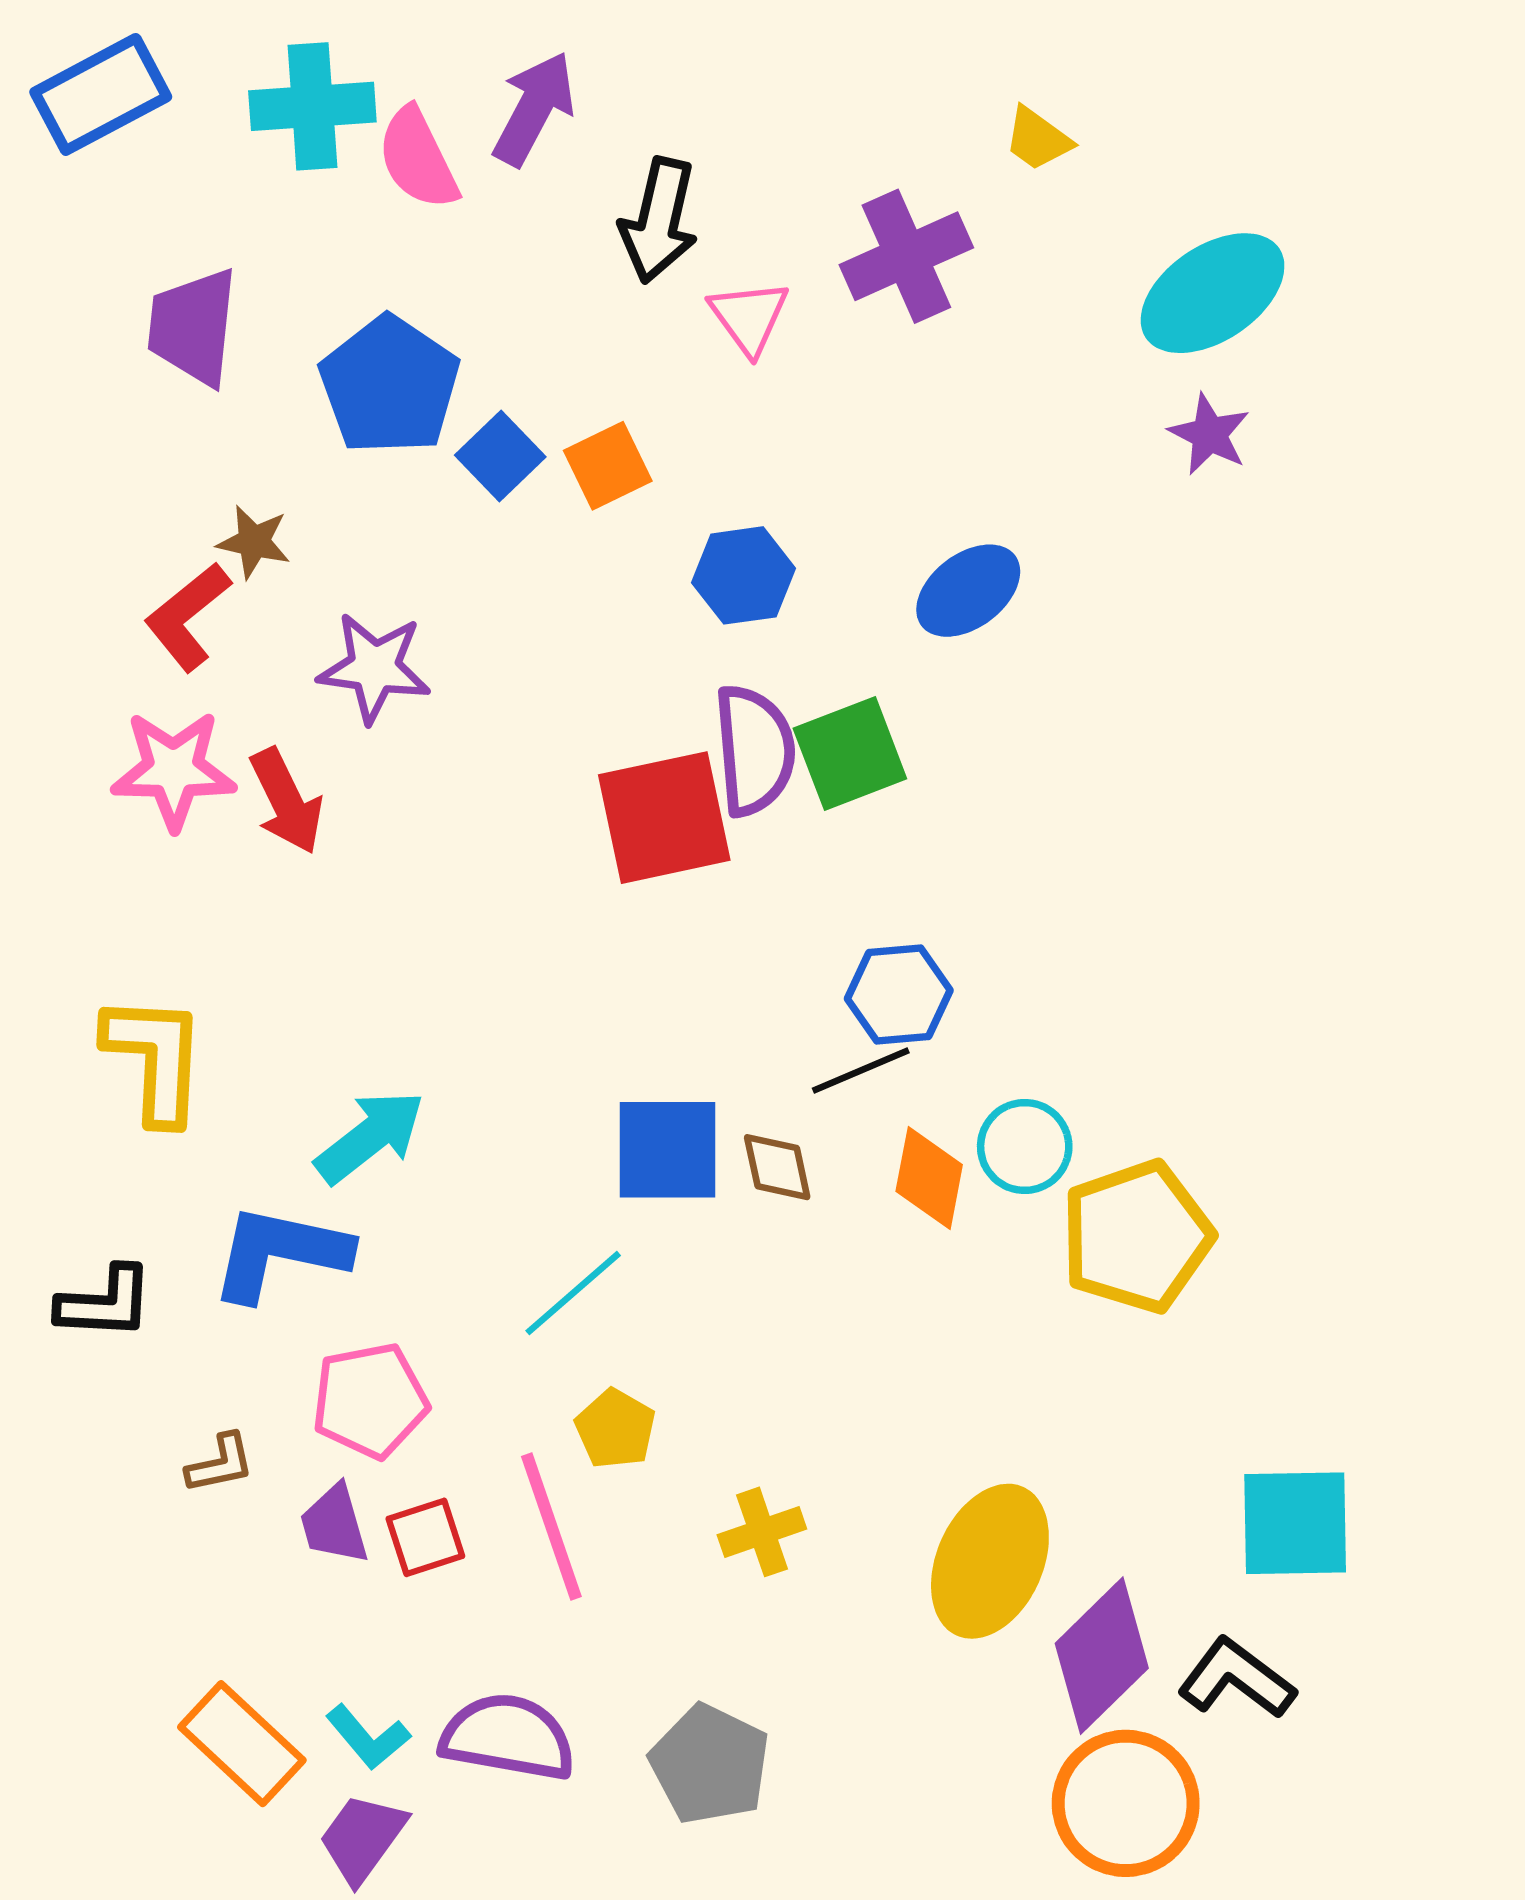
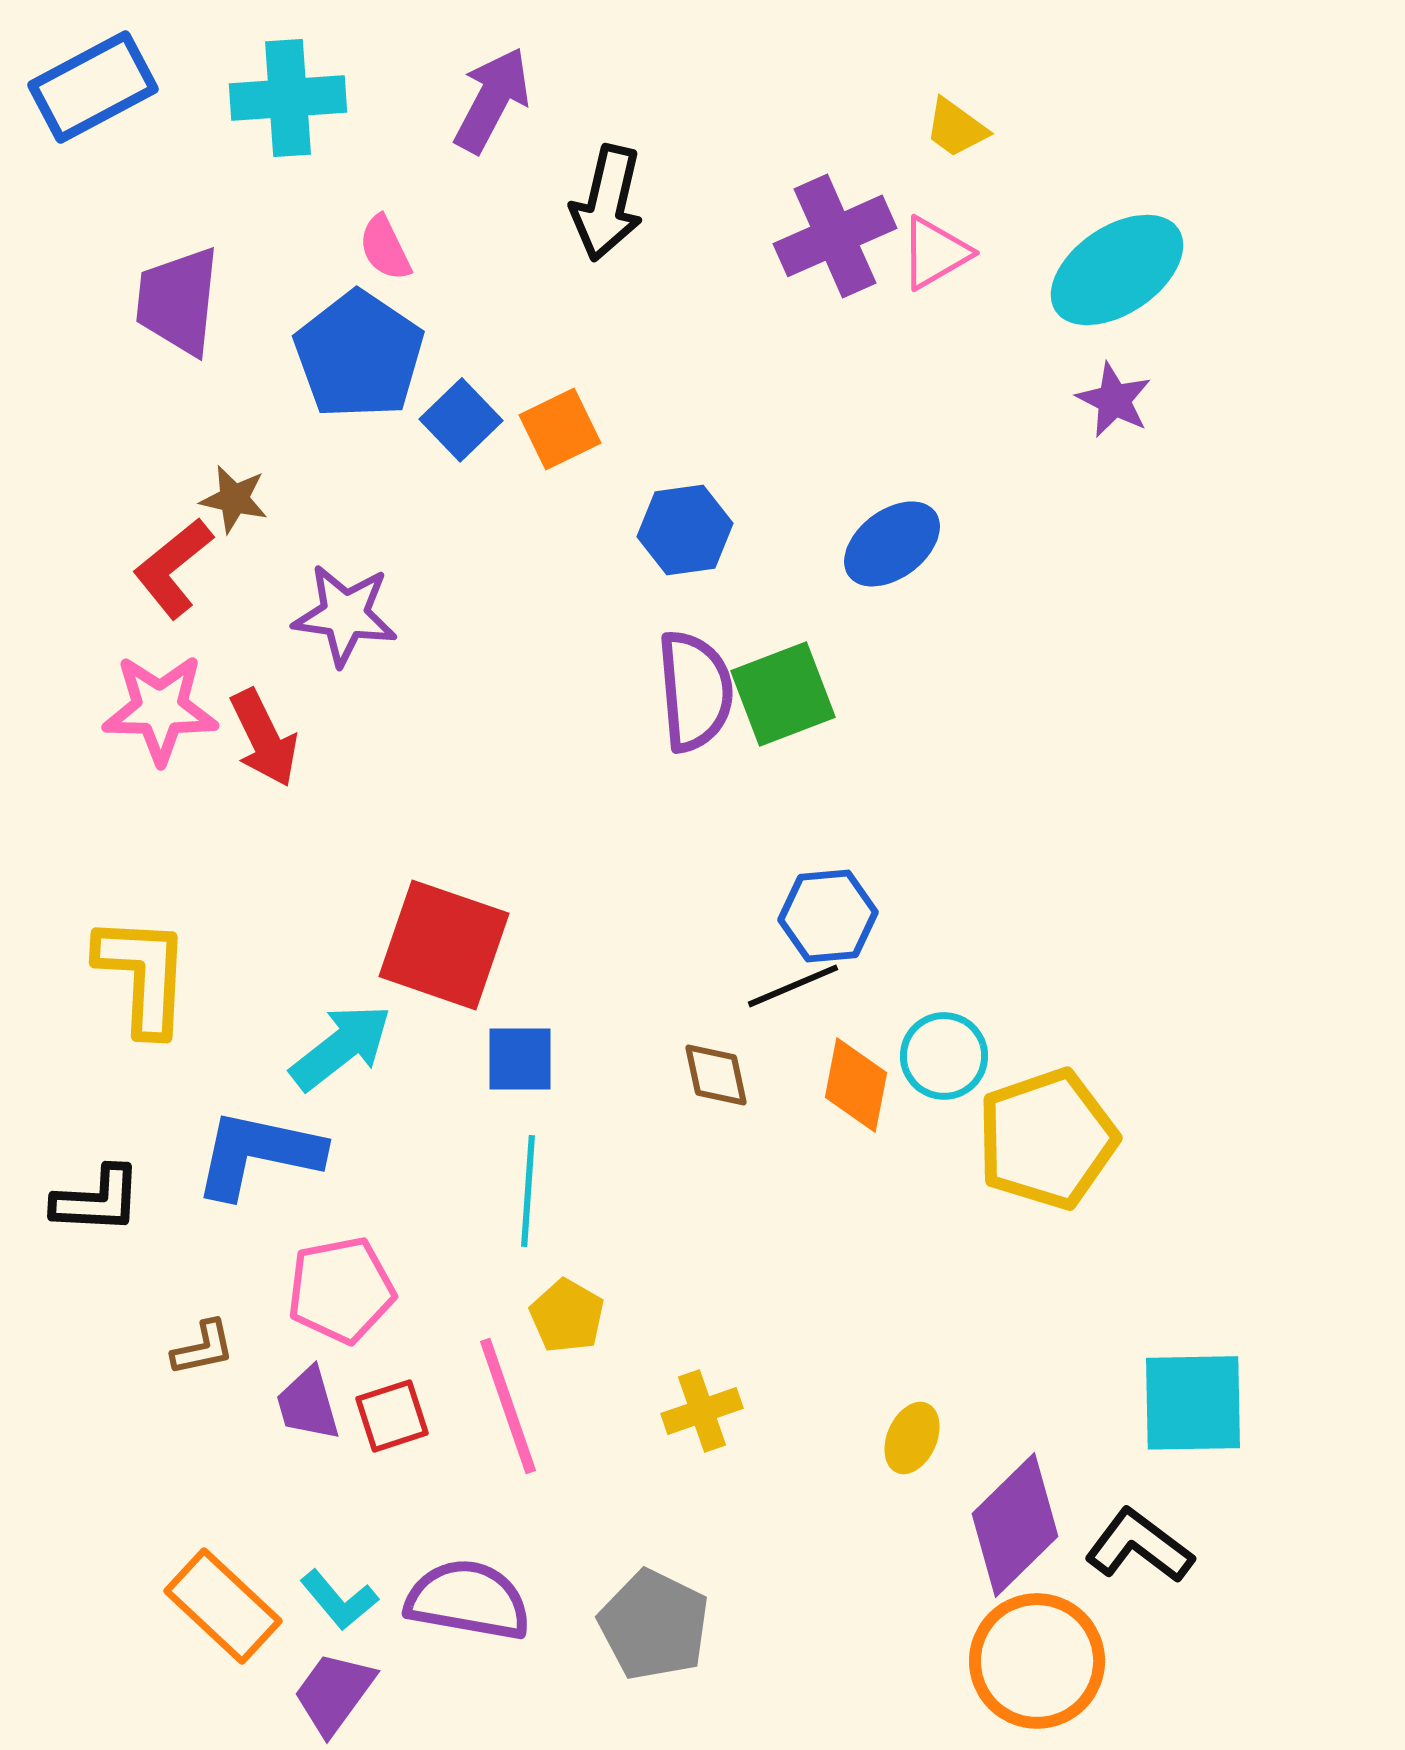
pink semicircle: (418, 159) -> (385, 248), moved, size x0.7
pink triangle: (749, 317) -> (935, 253), moved, turned 36
red square: (664, 818) -> (444, 945), moved, turned 31
blue square: (668, 1150) -> (520, 1059), moved, size x0.7
cyan line: (573, 1293) -> (528, 1191), turned -45
yellow ellipse: (990, 1561) -> (912, 1438), size x0.5

